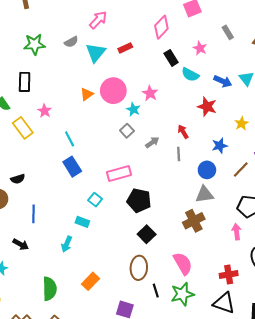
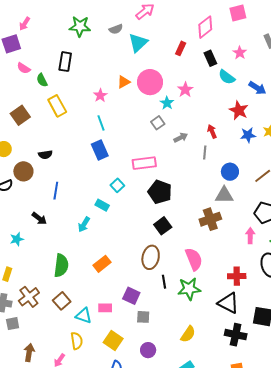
red rectangle: (125, 48) -> (181, 48), moved, turned -48
pink star: (44, 111) -> (100, 95), moved
blue star: (220, 146) -> (248, 135), moved

